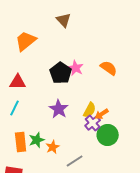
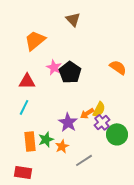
pink star: (76, 68) -> (54, 67), moved
purple star: (59, 109) -> (68, 122), moved
orange arrow: (102, 114) -> (87, 113), moved

